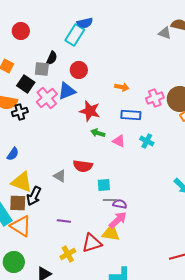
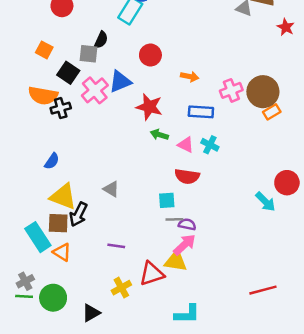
red circle: (79, 70) -> (150, 55), moved
cyan cross: (147, 141) -> (210, 145), moved
red semicircle: (83, 166) -> (187, 176), moved
orange triangle: (21, 226) -> (62, 252), size x0.7

